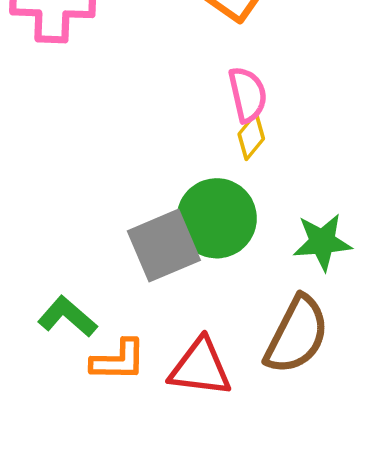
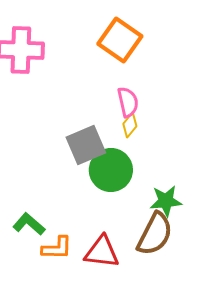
green star: (322, 242) -> (166, 201), moved
gray square: (164, 246) -> (86, 145), moved

